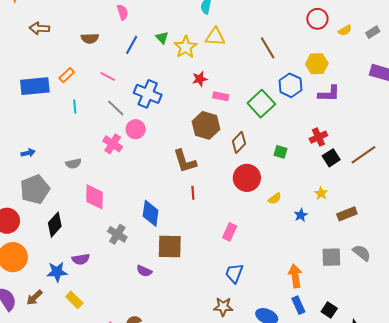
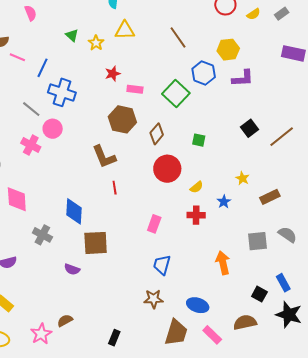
blue line: (132, 45) -> (42, 68), moved
yellow star: (186, 47) -> (96, 43), size x0.7
pink line: (108, 76) -> (17, 57), moved
red cross: (318, 137) -> (196, 215), moved, turned 30
black square: (331, 158) -> (250, 128), moved
blue rectangle: (298, 305) -> (283, 283), moved

